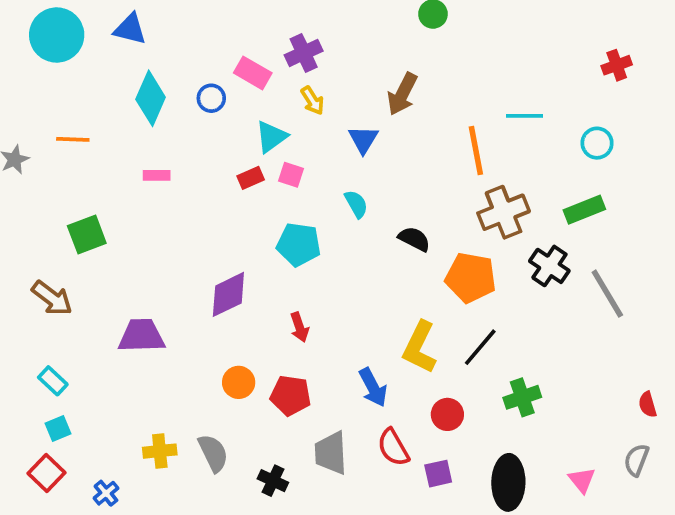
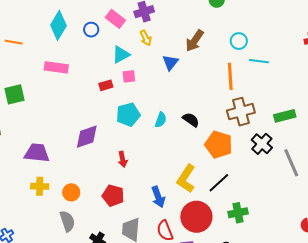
cyan circle: (597, 143) -> (239, 41), moved
pink rectangle: (157, 175) -> (56, 67), size x1.6
pink square: (291, 175) -> (129, 76), turned -32
red rectangle: (251, 178) -> (106, 85), moved
cyan semicircle: (356, 204) -> (161, 120), moved, turned 42
cyan pentagon: (299, 244) -> (128, 115), turned -30
orange circle: (239, 382) -> (71, 192), moved
red circle: (447, 414) -> (196, 217), size x1.8
yellow cross: (160, 451) -> (40, 186), moved

